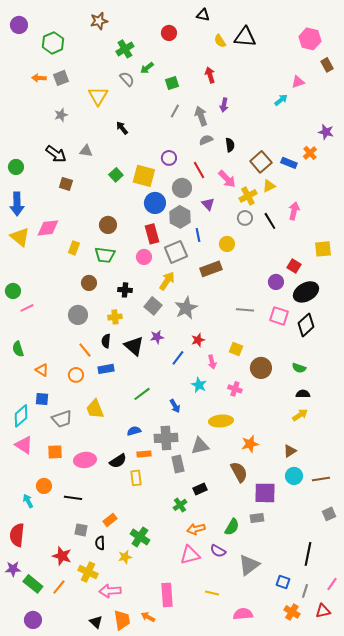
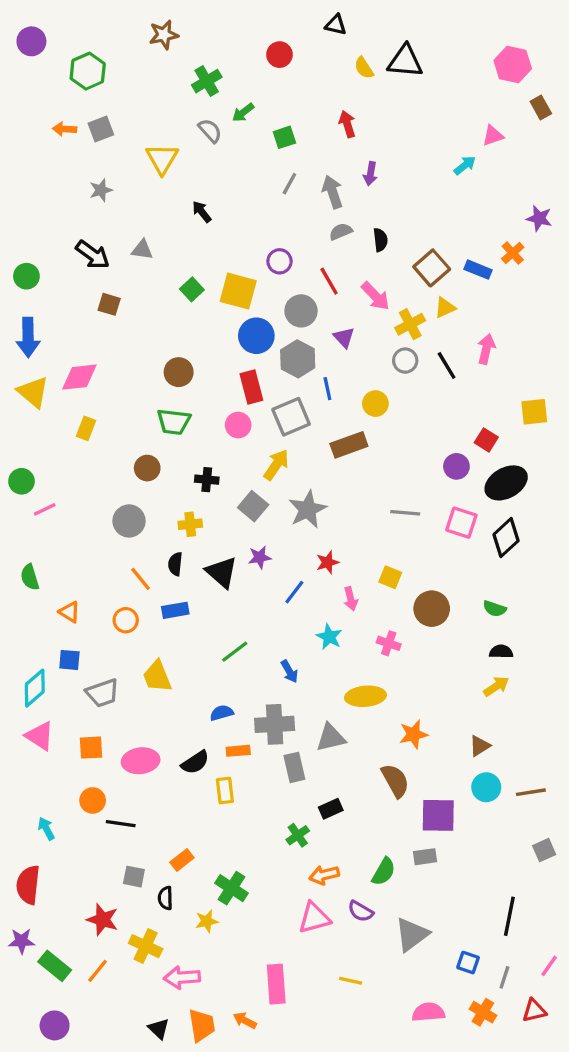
yellow rectangle: (74, 248) -> (86, 428), moved
orange circle: (44, 486) -> (93, 800), moved
pink semicircle: (243, 614) -> (428, 1012), moved

